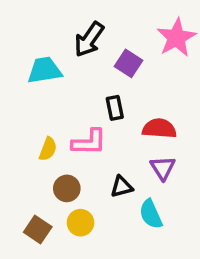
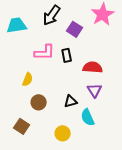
cyan trapezoid: (45, 70) -> (17, 25), moved
pink L-shape: (89, 142) -> (45, 52), moved
yellow circle: (81, 223) -> (63, 133), moved

